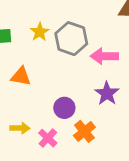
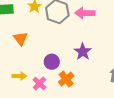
pink arrow: (104, 56) -> (85, 13), moved
orange triangle: (21, 76) -> (21, 39), turned 42

